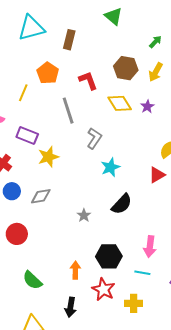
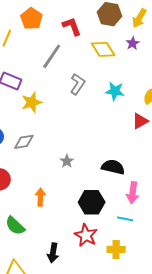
purple star: (147, 107) -> (133, 43), moved
gray line: (68, 111) -> (52, 56), turned 52
cyan star: (110, 167) -> (115, 91), moved, turned 30
black semicircle: (122, 204) -> (113, 167), moved, turned -120
orange arrow: (75, 270) -> (40, 197), moved

